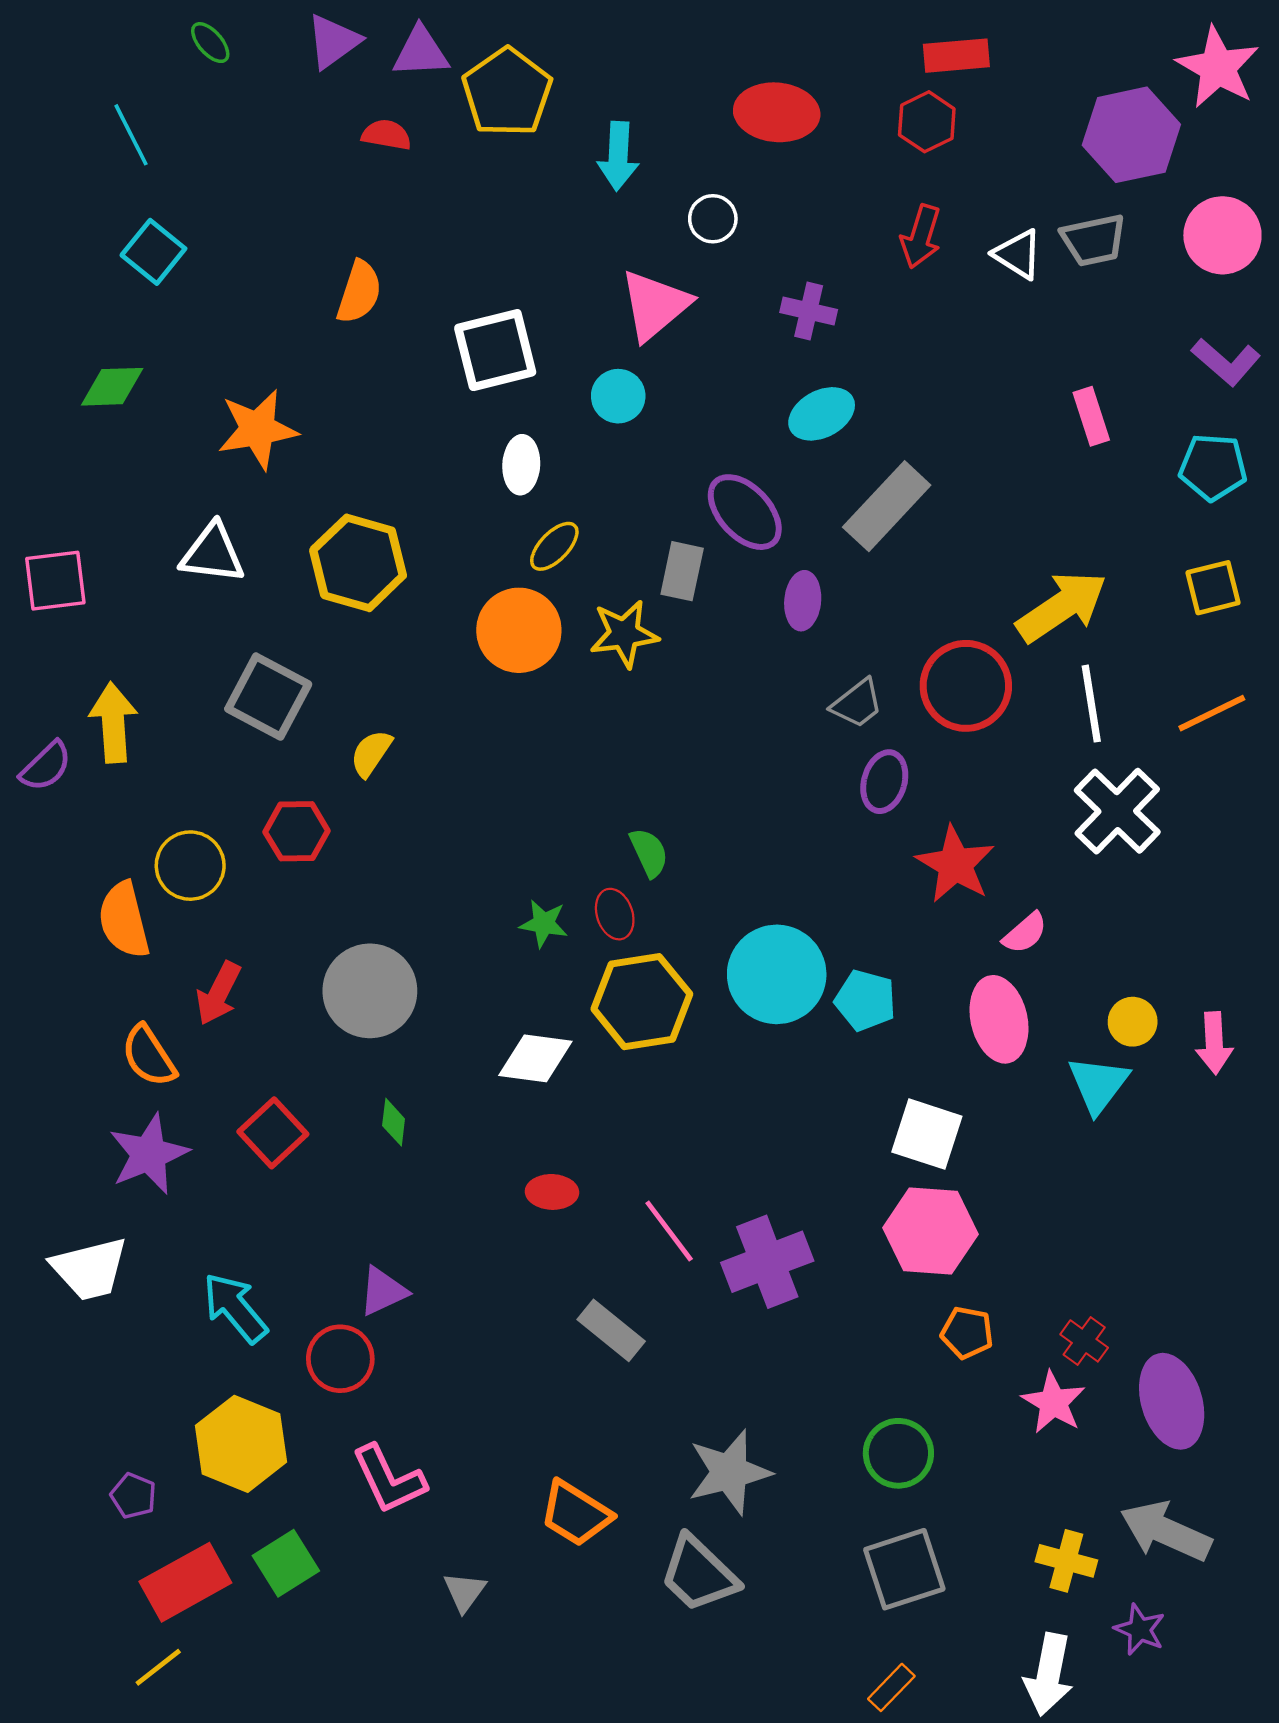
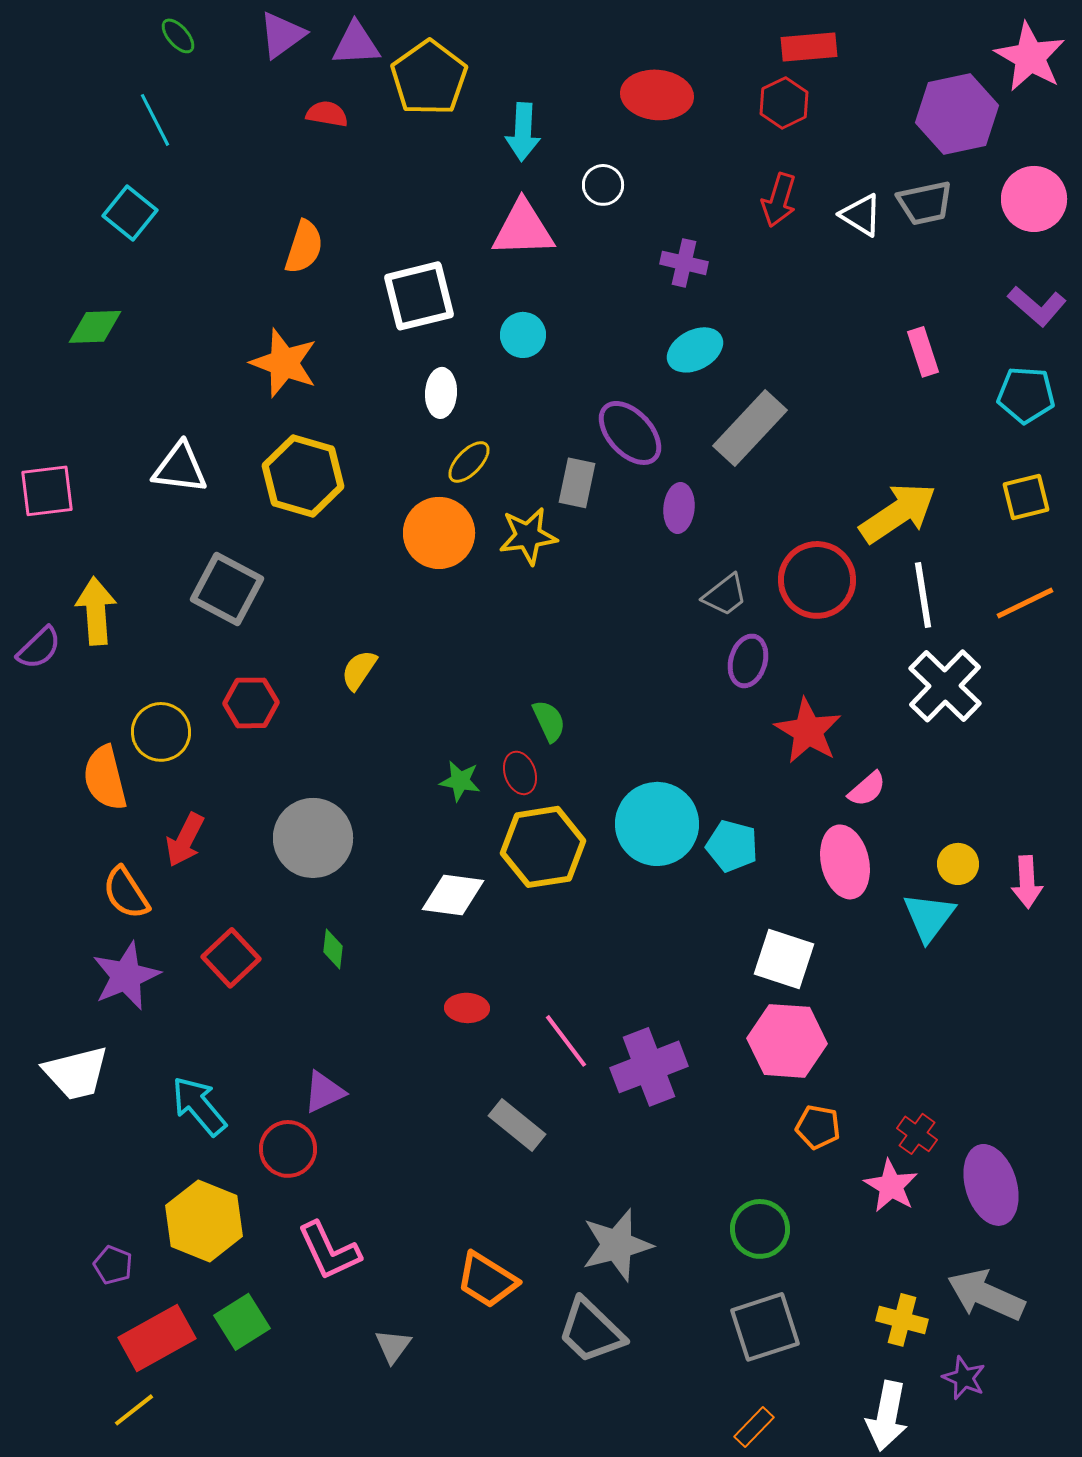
cyan line: (131, 135) -> (155, 120), moved
pink triangle: (655, 305) -> (523, 229), moved, turned 38
orange star: (258, 429) -> (284, 363), moved, turned 30
yellow semicircle: (371, 753) -> (359, 670), moved

